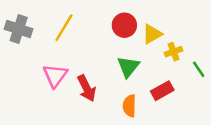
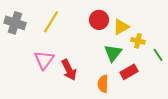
yellow cross: (174, 52) -> (138, 41), turned 32
green triangle: (128, 67) -> (113, 53), moved

